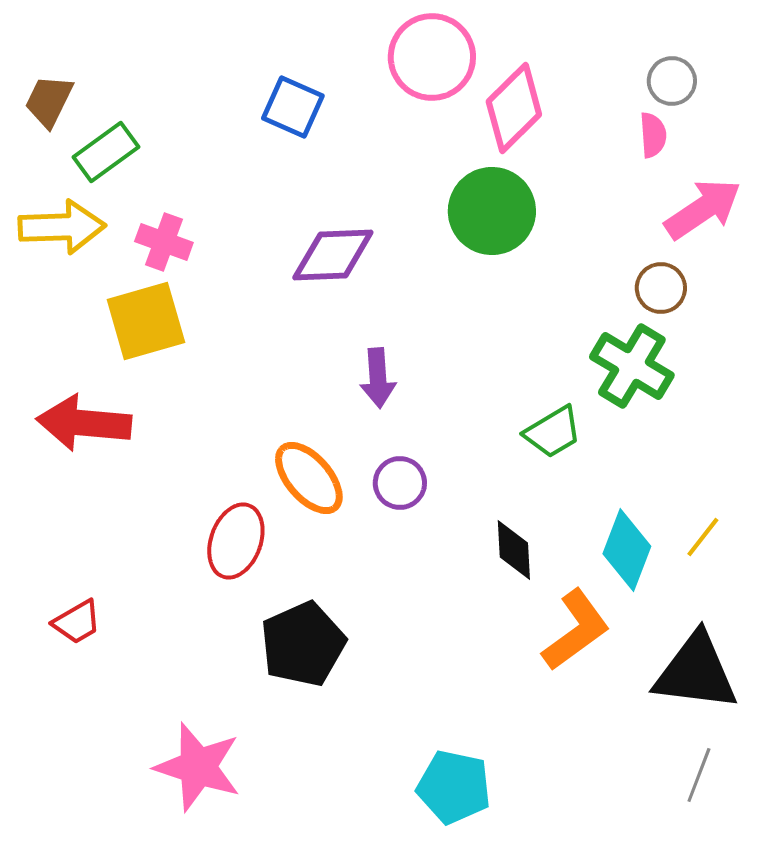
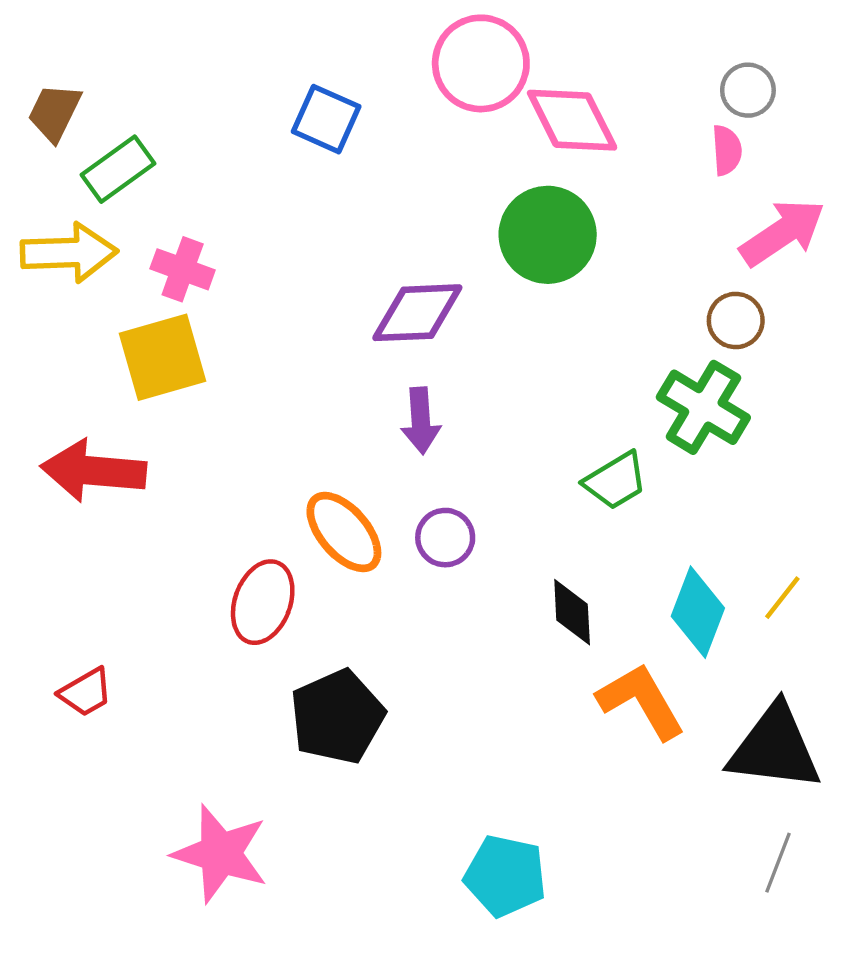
pink diamond: (514, 108) -> (572, 120), turned -72
purple diamond: (333, 255) -> (417, 313), moved
orange L-shape: (576, 630) -> (641, 701), turned -84

